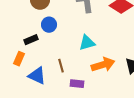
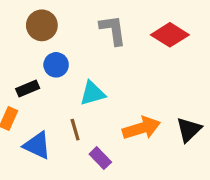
cyan triangle: (87, 43) -> (92, 93), moved
purple rectangle: (77, 84) -> (100, 158), turned 40

